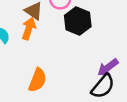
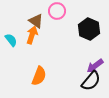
black hexagon: (78, 21) -> (89, 29), moved

